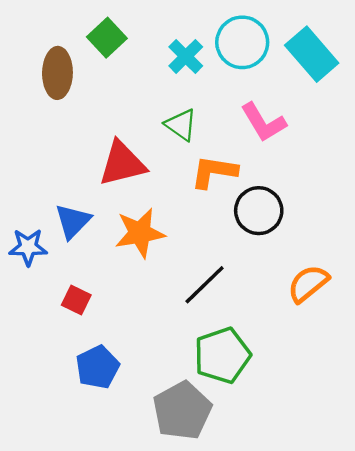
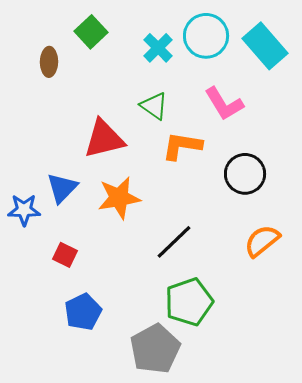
brown ellipse: (57, 73) -> (49, 62), size x0.7
black circle: (259, 211) -> (245, 174), moved

